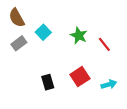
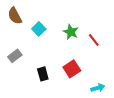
gray rectangle: (19, 43) -> (15, 56), moved
cyan arrow: (109, 84) -> (98, 88), moved

